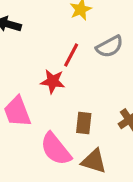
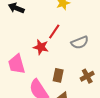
gray semicircle: (110, 47) -> (80, 42), moved

